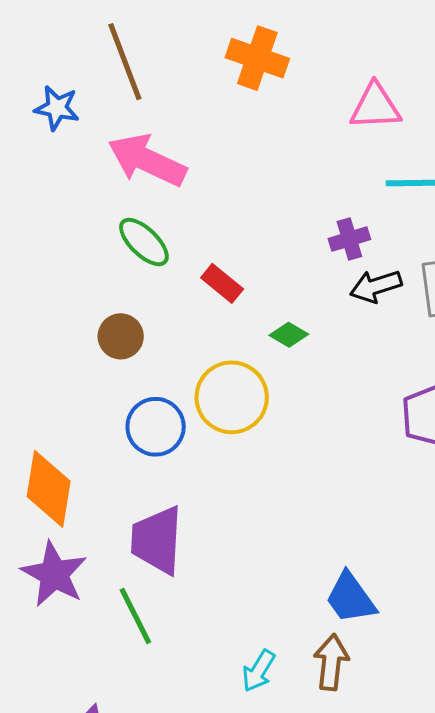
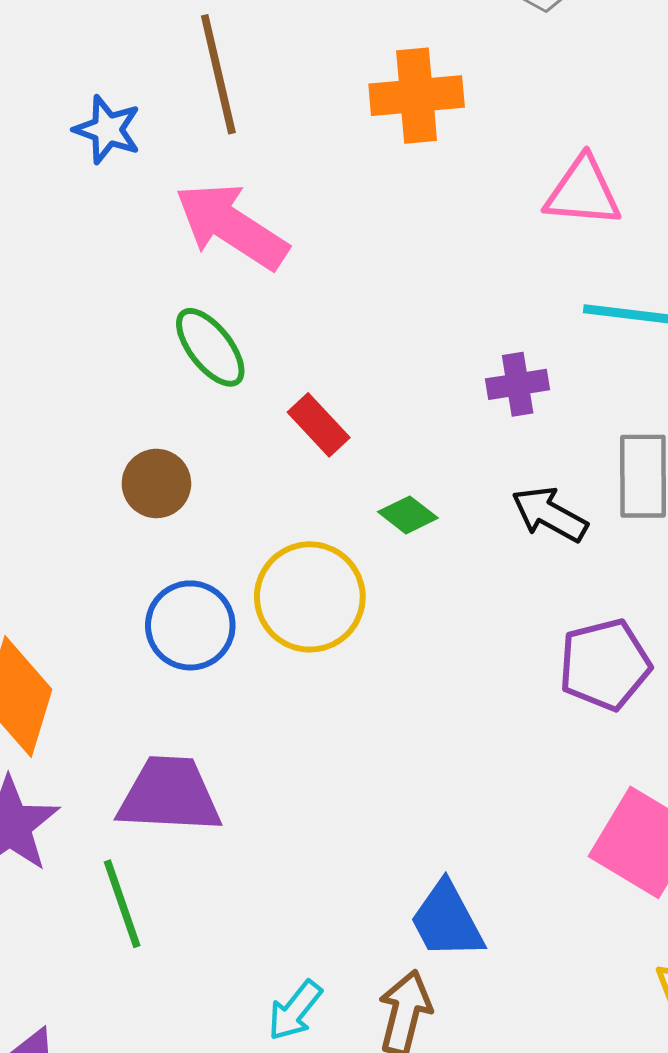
orange cross: (257, 58) -> (417, 96), turned -32
black arrow: (376, 286) -> (549, 514), moved, turned 39
purple trapezoid: (157, 540) -> (169, 795), turned 82

